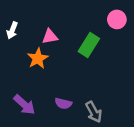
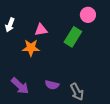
pink circle: (117, 19) -> (88, 15), moved
orange star: (38, 58) -> (31, 48), turned 30

